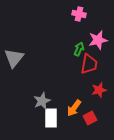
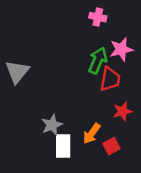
green arrow: (79, 49) -> (98, 60), size x1.5

